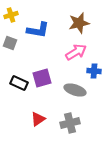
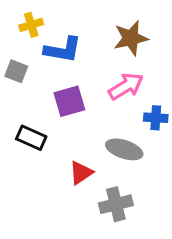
yellow cross: (11, 15) -> (31, 25), moved
purple square: (42, 78) -> (69, 101), moved
red triangle: (38, 119) -> (81, 173), moved

